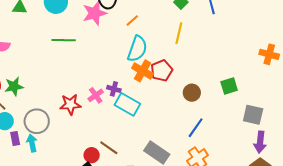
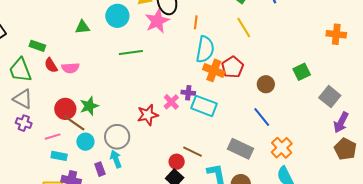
orange line: (132, 21) -> (196, 22), turned -32
yellow line: (179, 33) -> (244, 28), turned -35
gray square: (253, 115) -> (330, 97), turned 35
blue line: (196, 128) -> (262, 117), moved, turned -65
purple rectangle: (15, 139) -> (100, 169), moved
purple arrow: (260, 142) -> (341, 122), turned 30

